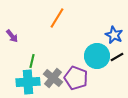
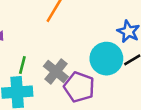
gray cross: (53, 78) -> (56, 71), moved

